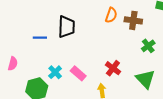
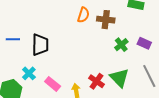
black trapezoid: (67, 27) -> (40, 45), moved
red cross: (113, 68) -> (97, 81), moved
pink rectangle: (78, 73) -> (53, 84), moved

